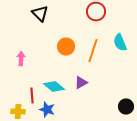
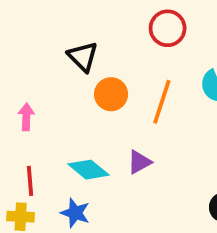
black triangle: (40, 14) -> (83, 57), moved
red line: (32, 96) -> (30, 181), moved

